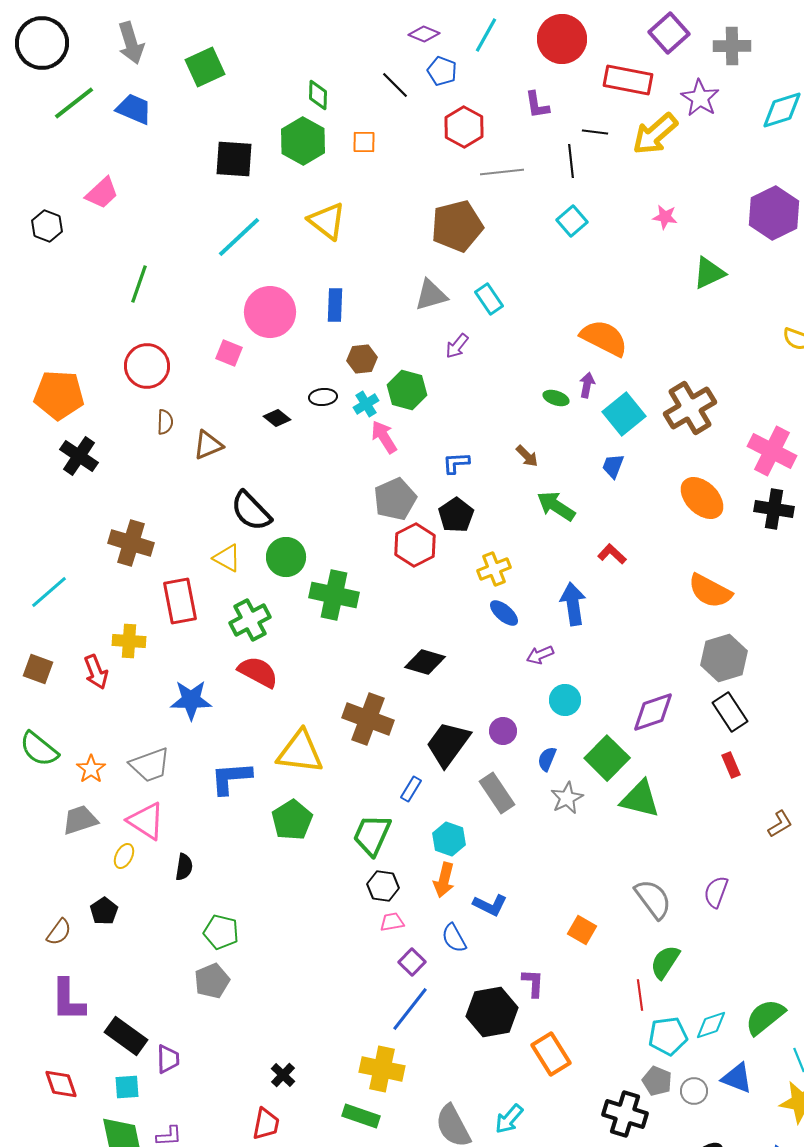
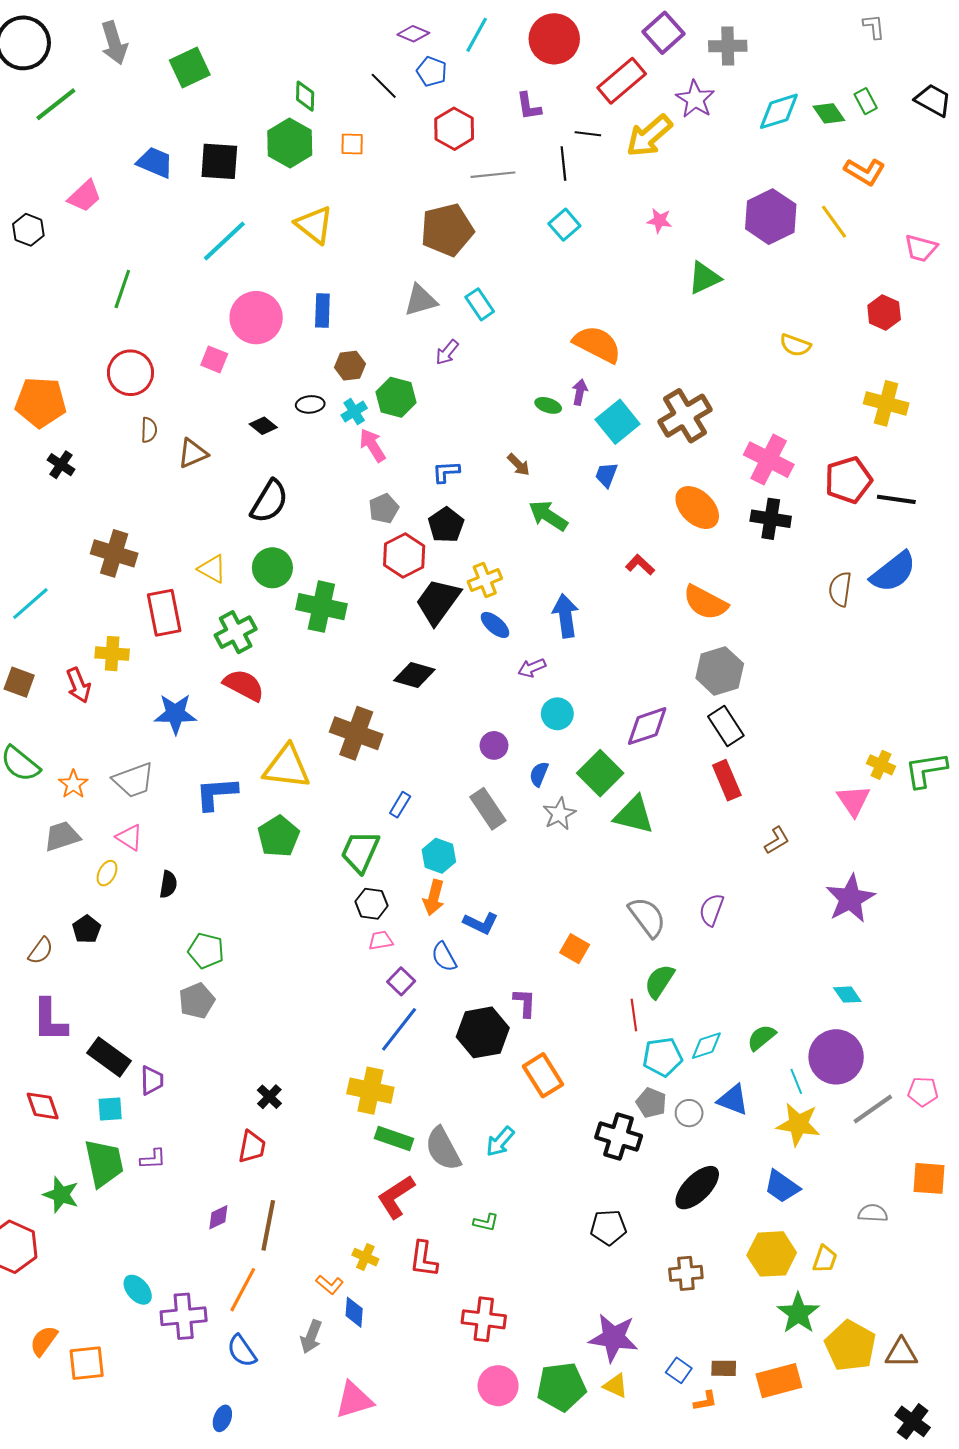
red rectangle: (628, 80) -> (622, 81), turned -51
blue trapezoid: (134, 109) -> (155, 162), moved
black cross: (79, 456) -> (61, 465), size x0.7
gray pentagon: (395, 499) -> (384, 509), size x0.7
black semicircle: (251, 511) -> (269, 501), moved, turned -105
red L-shape: (612, 554) -> (640, 565), moved
black trapezoid: (448, 744) -> (438, 601), moved
red rectangle: (731, 765) -> (727, 780), size x1.5
pink triangle: (146, 821) -> (129, 837), size x0.7
green semicircle: (765, 1017) -> (762, 1037), size x0.7
green rectangle: (361, 1116) -> (394, 1139), moved

